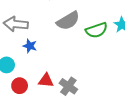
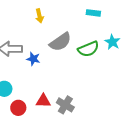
blue star: (30, 46) -> (33, 59), moved

